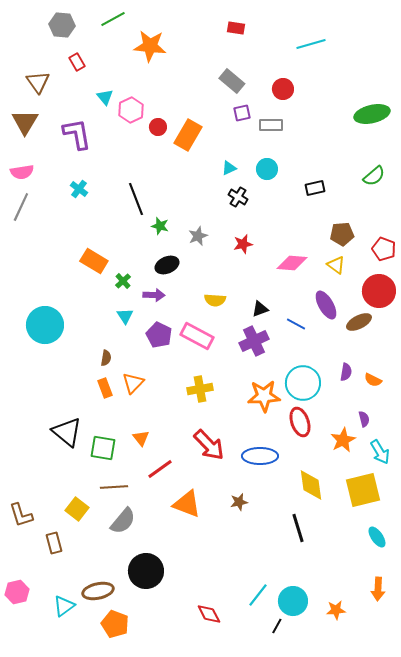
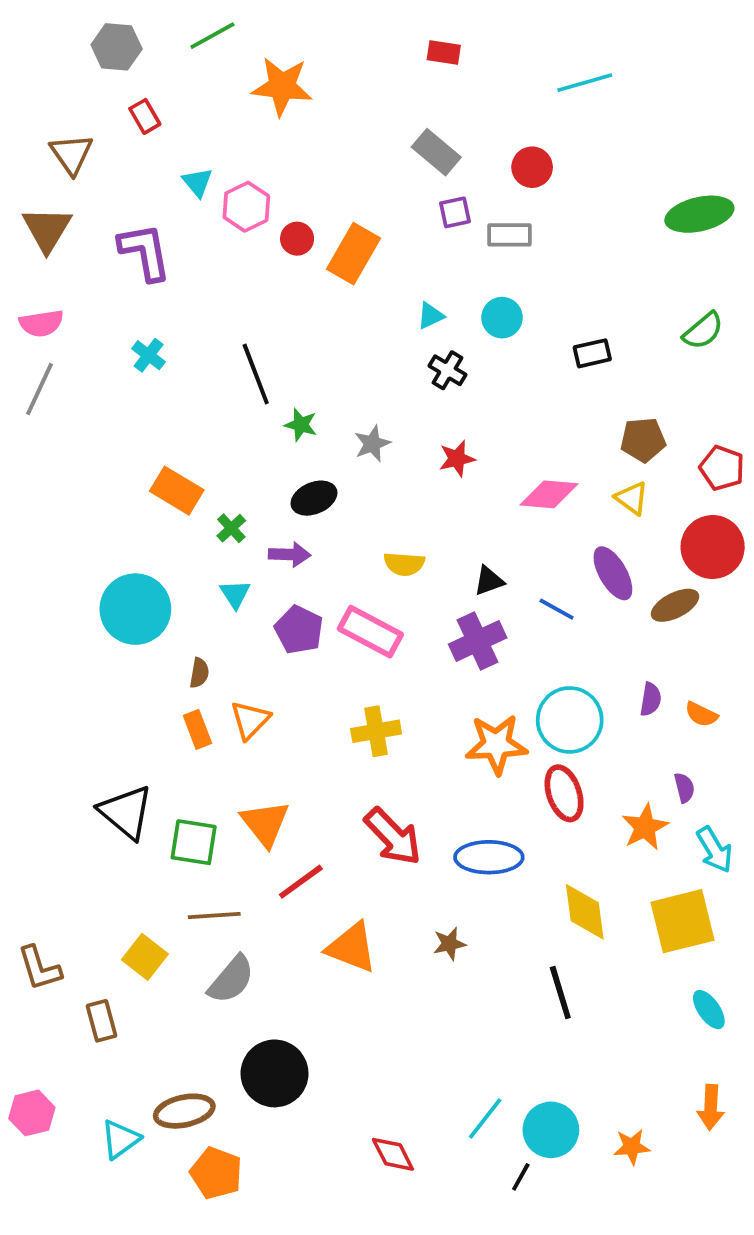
cyan circle: (45, 325) -> (135, 609), moved
orange triangle: (141, 438) -> (265, 823), size x1.6

